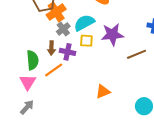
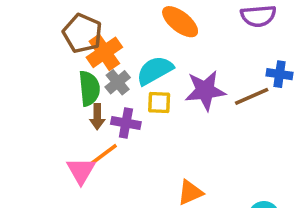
brown line: (137, 54) -> (252, 96), moved
green semicircle: (33, 60) -> (89, 88), moved
pink triangle: (28, 82) -> (81, 171), moved

